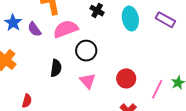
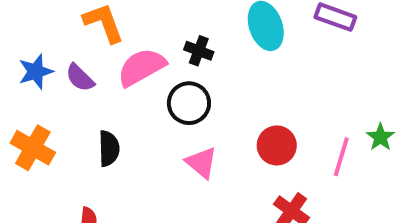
black cross: (97, 11) -> (199, 51), moved
blue star: (13, 23) -> (36, 72), turned 30
black semicircle: (56, 68) -> (109, 149), moved

